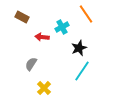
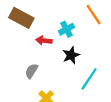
brown rectangle: (22, 17) -> (21, 18), size x1.5
black star: (79, 48) -> (71, 55), moved

